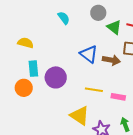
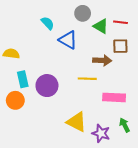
blue triangle: (89, 54) -> (68, 40), moved
yellow line: (94, 90) -> (87, 79), moved
pink rectangle: (118, 97) -> (114, 97), size x1.5

